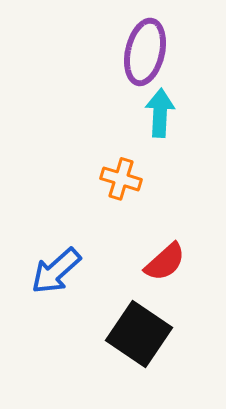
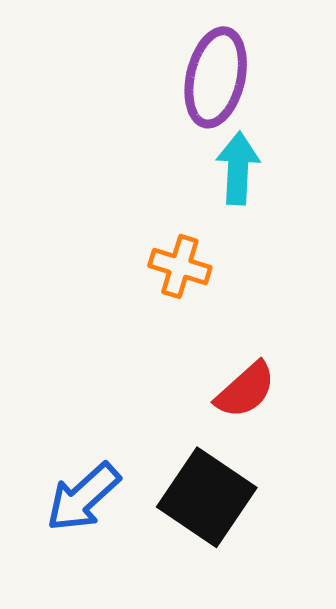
blue arrow: (56, 271) -> (83, 497), moved

